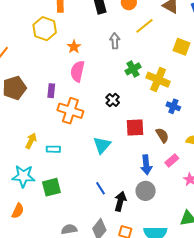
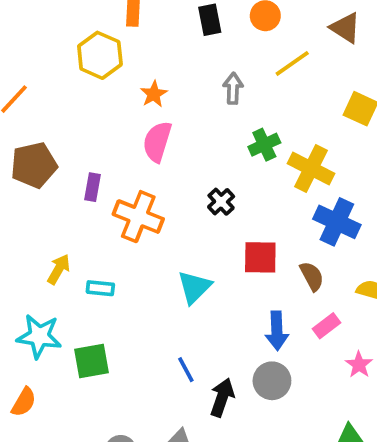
purple rectangle: (51, 91) -> (93, 187), moved
blue cross: (173, 106) -> (337, 222), size x1.6

